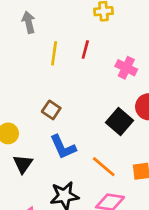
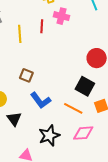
pink cross: (126, 68) -> (61, 16), moved
black square: (120, 122) -> (85, 86), moved

